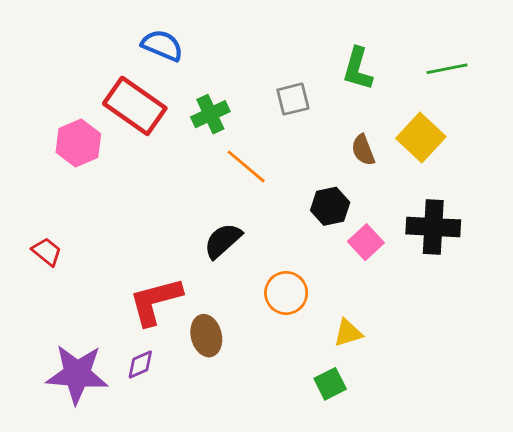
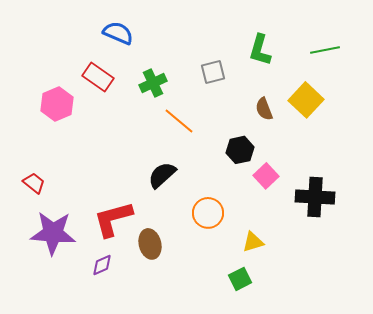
red rectangle: (135, 106) -> (98, 77), size x0.7
black cross: (433, 227) -> (315, 197), moved
purple star: (77, 374) -> (53, 233), moved

